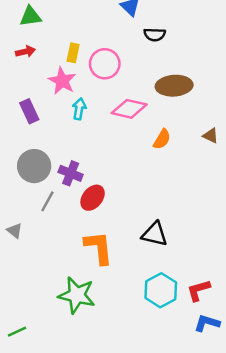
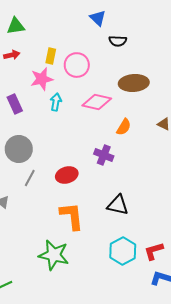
pink star: (62, 81) -> (42, 79), turned 30
purple cross: (71, 173) -> (104, 155), moved
red ellipse: (93, 198) -> (67, 175), turned 35

